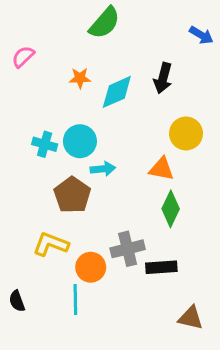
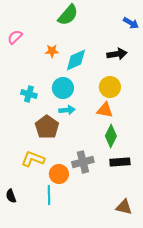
black arrow: (163, 78) -> (117, 54), moved, turned -114
yellow circle: (186, 133) -> (110, 87), moved
cyan circle: (80, 141) -> (63, 88), moved
black rectangle: (161, 267) -> (120, 162), moved

